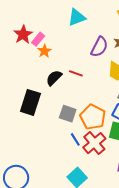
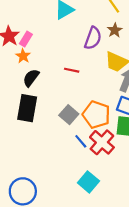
orange star: (44, 51) -> (23, 56), moved
black semicircle: (54, 78) -> (31, 78), moved
gray square: (68, 114) -> (69, 115), turned 30

